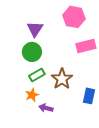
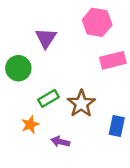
green circle: (32, 52) -> (18, 68), moved
orange star: (32, 95) -> (30, 125), moved

